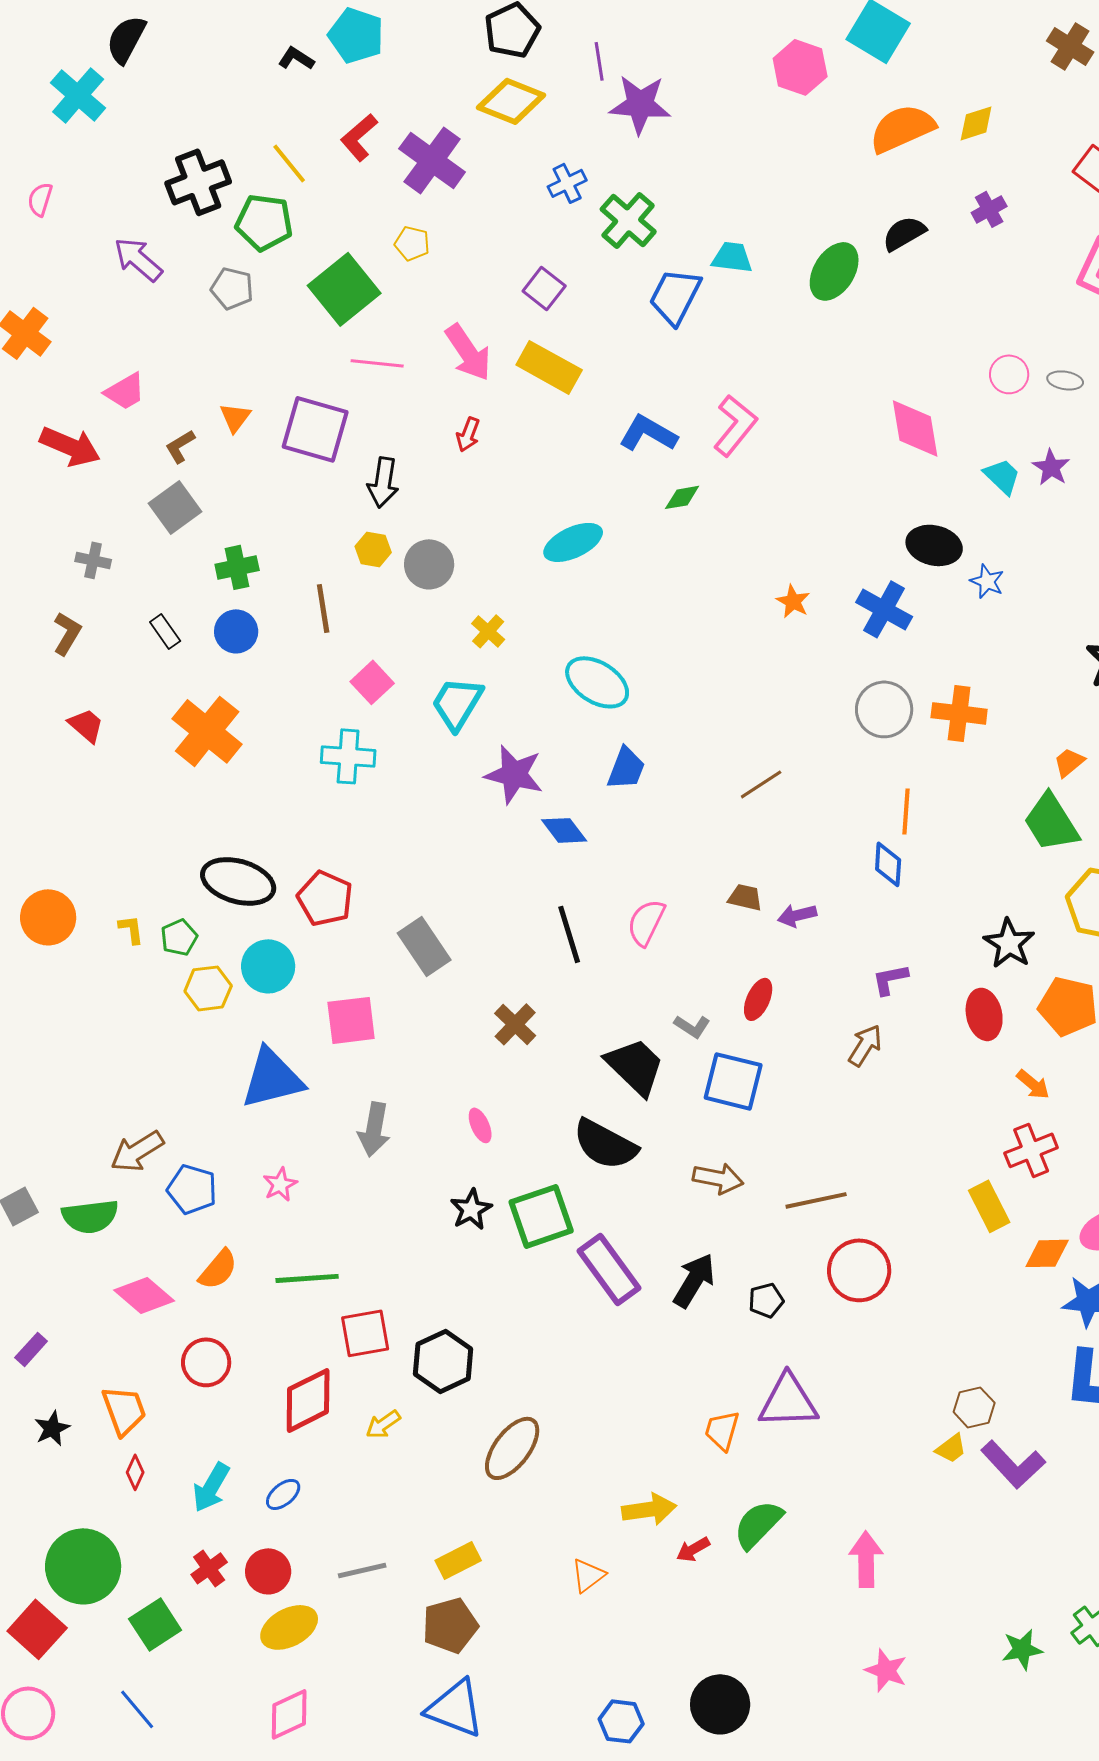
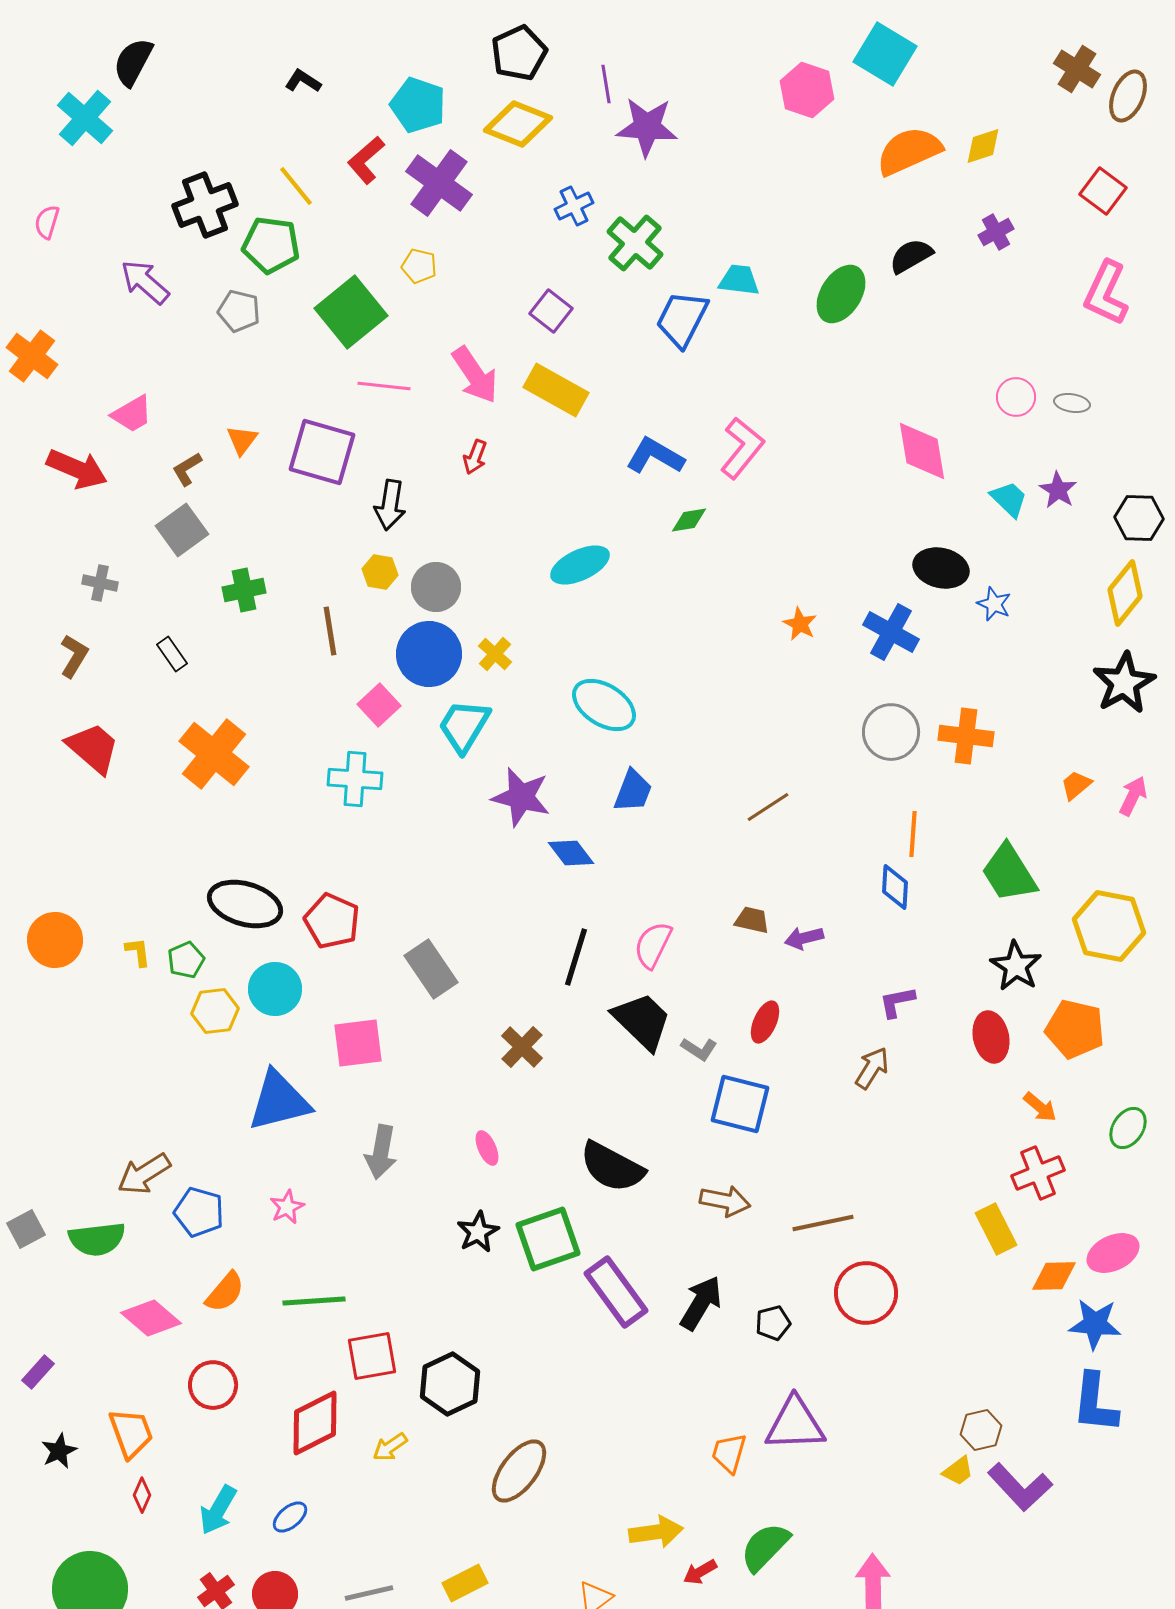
cyan pentagon: (356, 35) -> (418, 105), moved
blue circle: (236, 631) -> (429, 654), moved, size x1.5
red trapezoid: (86, 725) -> (93, 748), size x1.5
green trapezoid: (1051, 822) -> (1009, 873), moved
black line: (569, 934) -> (576, 957), turned 34
black trapezoid: (635, 1066) -> (642, 1021), moved

